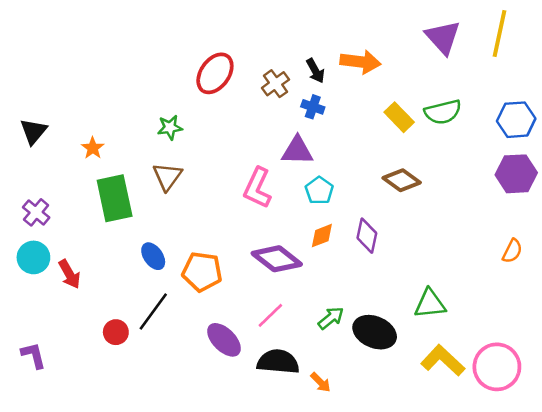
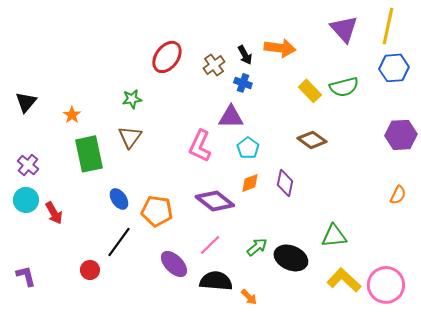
blue hexagon: (516, 120) -> (394, 68), moved
red circle: (116, 332) -> (90, 270), moved

